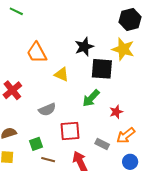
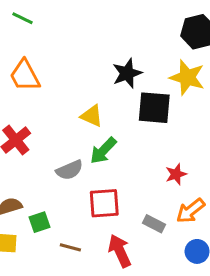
orange trapezoid: (37, 53) -> (25, 76), moved
green arrow: (91, 98) -> (103, 151), moved
green square: (36, 144) -> (40, 222), moved

